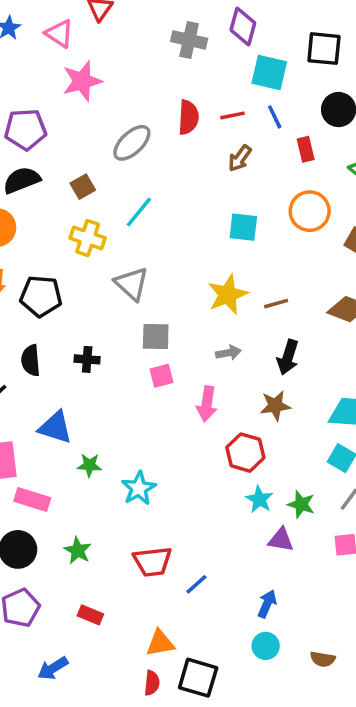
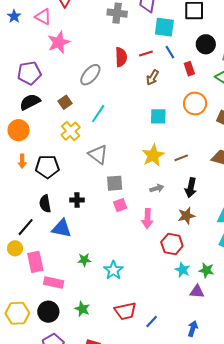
yellow cross: (88, 238) -> (71, 131), turned 36
blue triangle: (55, 427) -> (62, 228), moved

